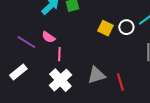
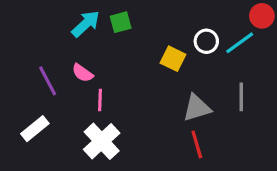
white circle: (126, 27) -> (206, 41), moved
purple line: (26, 42) -> (48, 81), turned 30
gray triangle: (96, 75) -> (197, 108), moved

